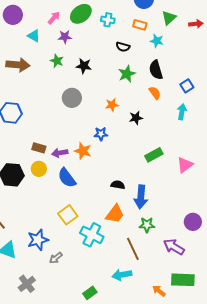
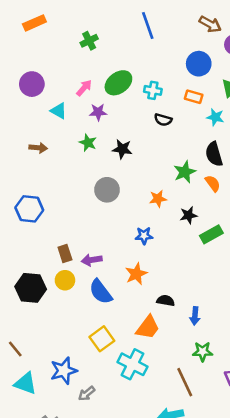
black semicircle: (123, 47) -> (163, 120), moved
brown arrow: (18, 65) -> (38, 148), size x0.6
green star: (127, 74) -> (185, 172), moved
brown rectangle: (39, 148) -> (65, 253), turned 56
orange star: (83, 151) -> (136, 274), moved, turned 30
green rectangle: (154, 155) -> (211, 234), moved
blue arrow: (141, 197) -> (195, 316), size x0.6
orange trapezoid: (115, 214) -> (148, 327), moved

